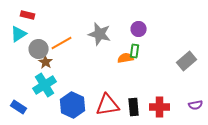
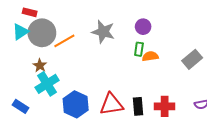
gray circle: (39, 49) -> (42, 33), moved, size x1.4
orange semicircle: (126, 58) -> (150, 56), moved
brown star: (46, 62) -> (40, 65), moved

